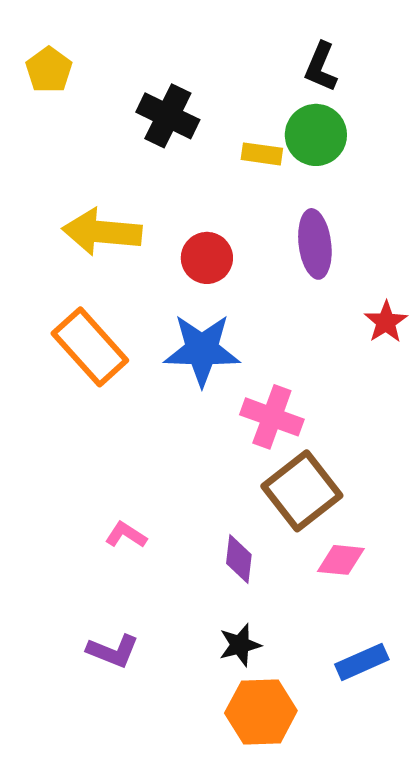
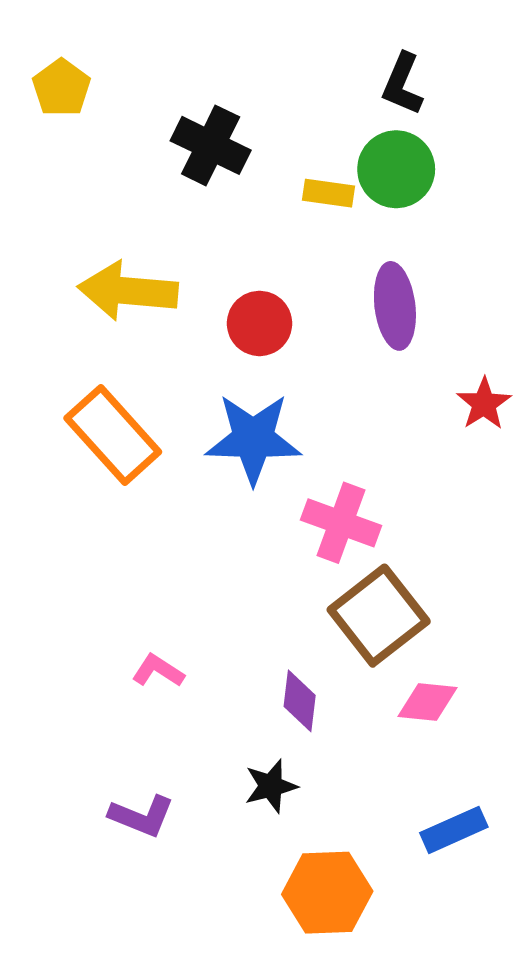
black star: (240, 645) -> (271, 786), moved

